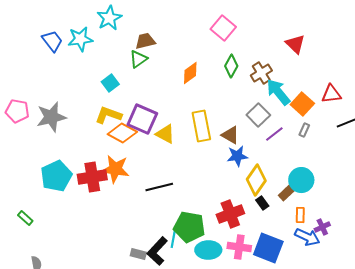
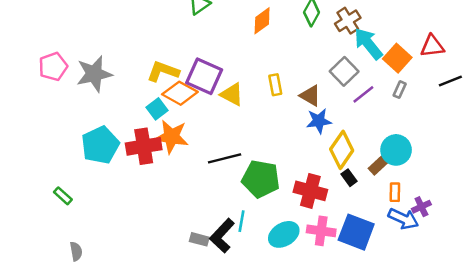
cyan square: (110, 83) -> (157, 109), moved
pink pentagon: (17, 111) -> (53, 67), turned -30
yellow rectangle: (201, 126) -> (275, 85), size x0.6
red cross: (230, 214) -> (310, 191), turned 36
green pentagon: (189, 227) -> (261, 179), moved
cyan ellipse: (208, 250) -> (284, 234), turned -30

